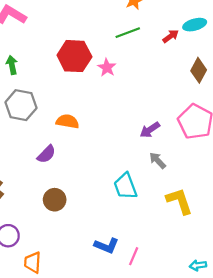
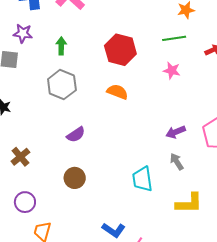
pink star: (107, 68) -> (172, 70), moved, turned -30
orange semicircle: (67, 121) -> (117, 92), moved
yellow L-shape: (179, 201) -> (189, 203), turned 96

